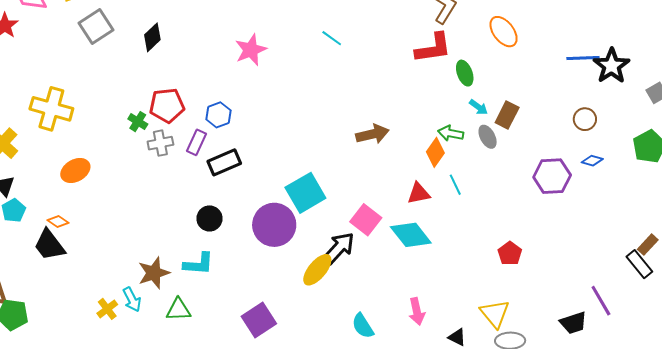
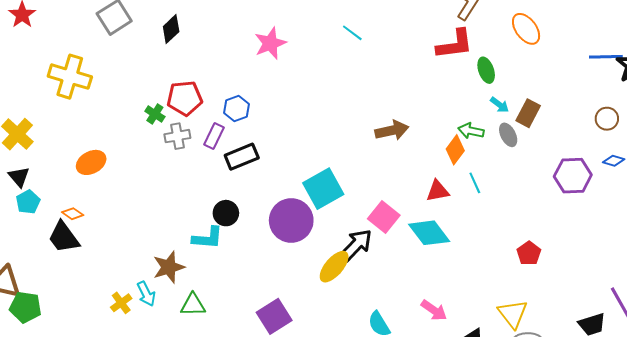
yellow cross: (51, 109) -> (70, 77), moved
cyan L-shape: (198, 264) -> (208, 238), moved
pink arrow: (417, 311) -> (434, 310), turned -44

